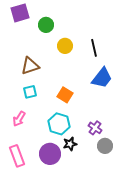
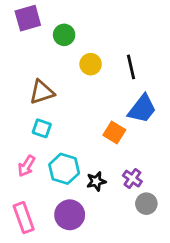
cyan square: (30, 92) -> (42, 128), turned 32
orange square: (65, 95) -> (114, 133), moved
cyan hexagon: (59, 124) -> (64, 169), moved
black star: (70, 144) -> (96, 181), moved

